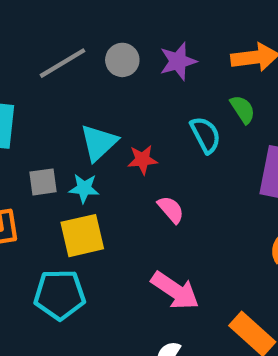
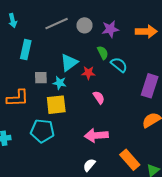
green semicircle: (243, 109) -> (103, 53), moved
cyan semicircle: (205, 135) -> (119, 65), turned -30
pink arrow: (175, 291) -> (96, 135), turned 135

